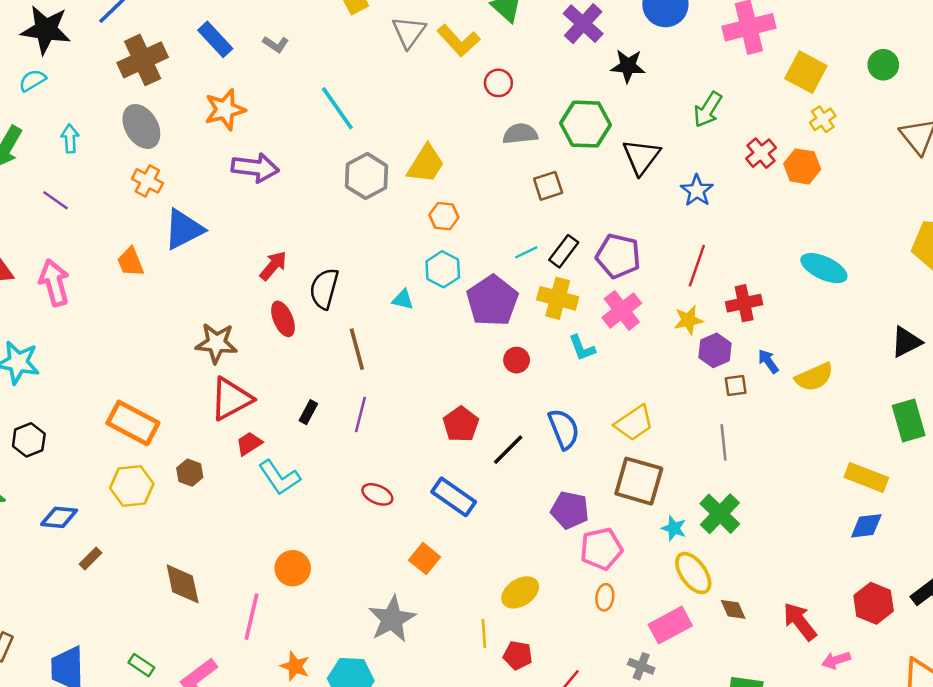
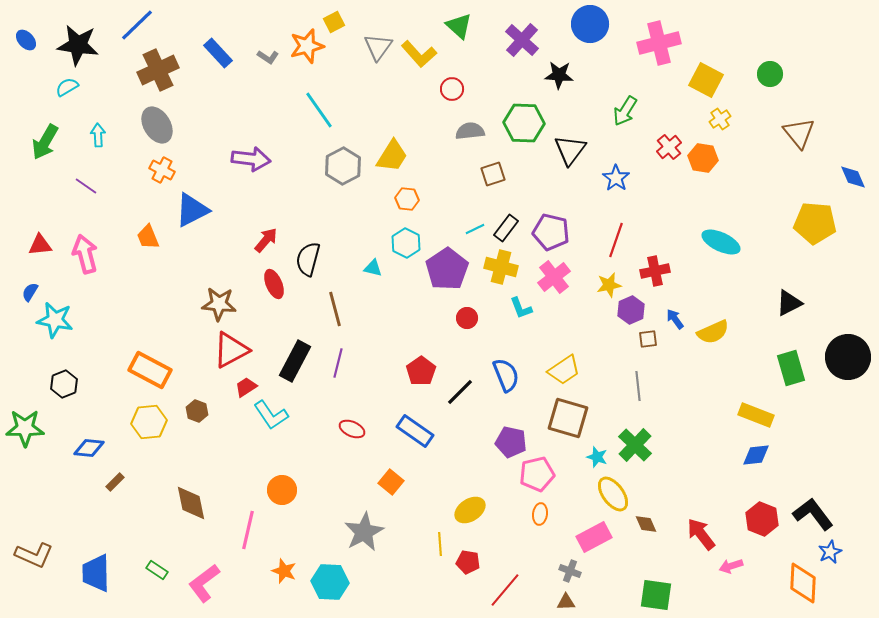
orange star: (225, 110) -> (307, 46), moved
black rectangle: (308, 412) -> (295, 361), size x2.0

